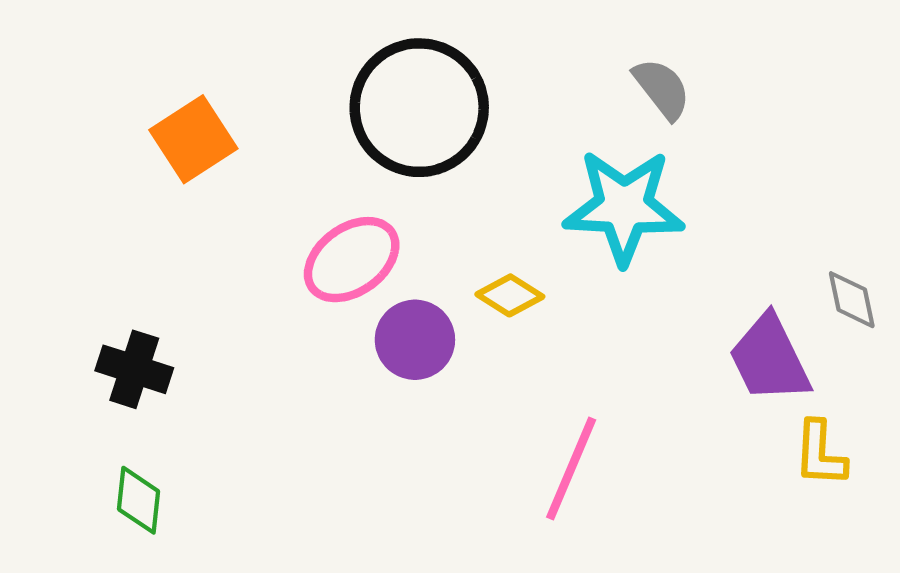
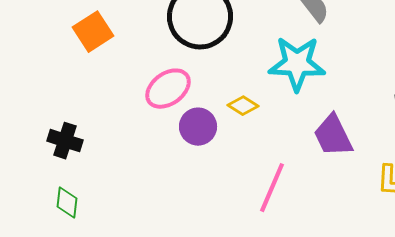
purple trapezoid: (769, 359) -> (333, 136), moved

